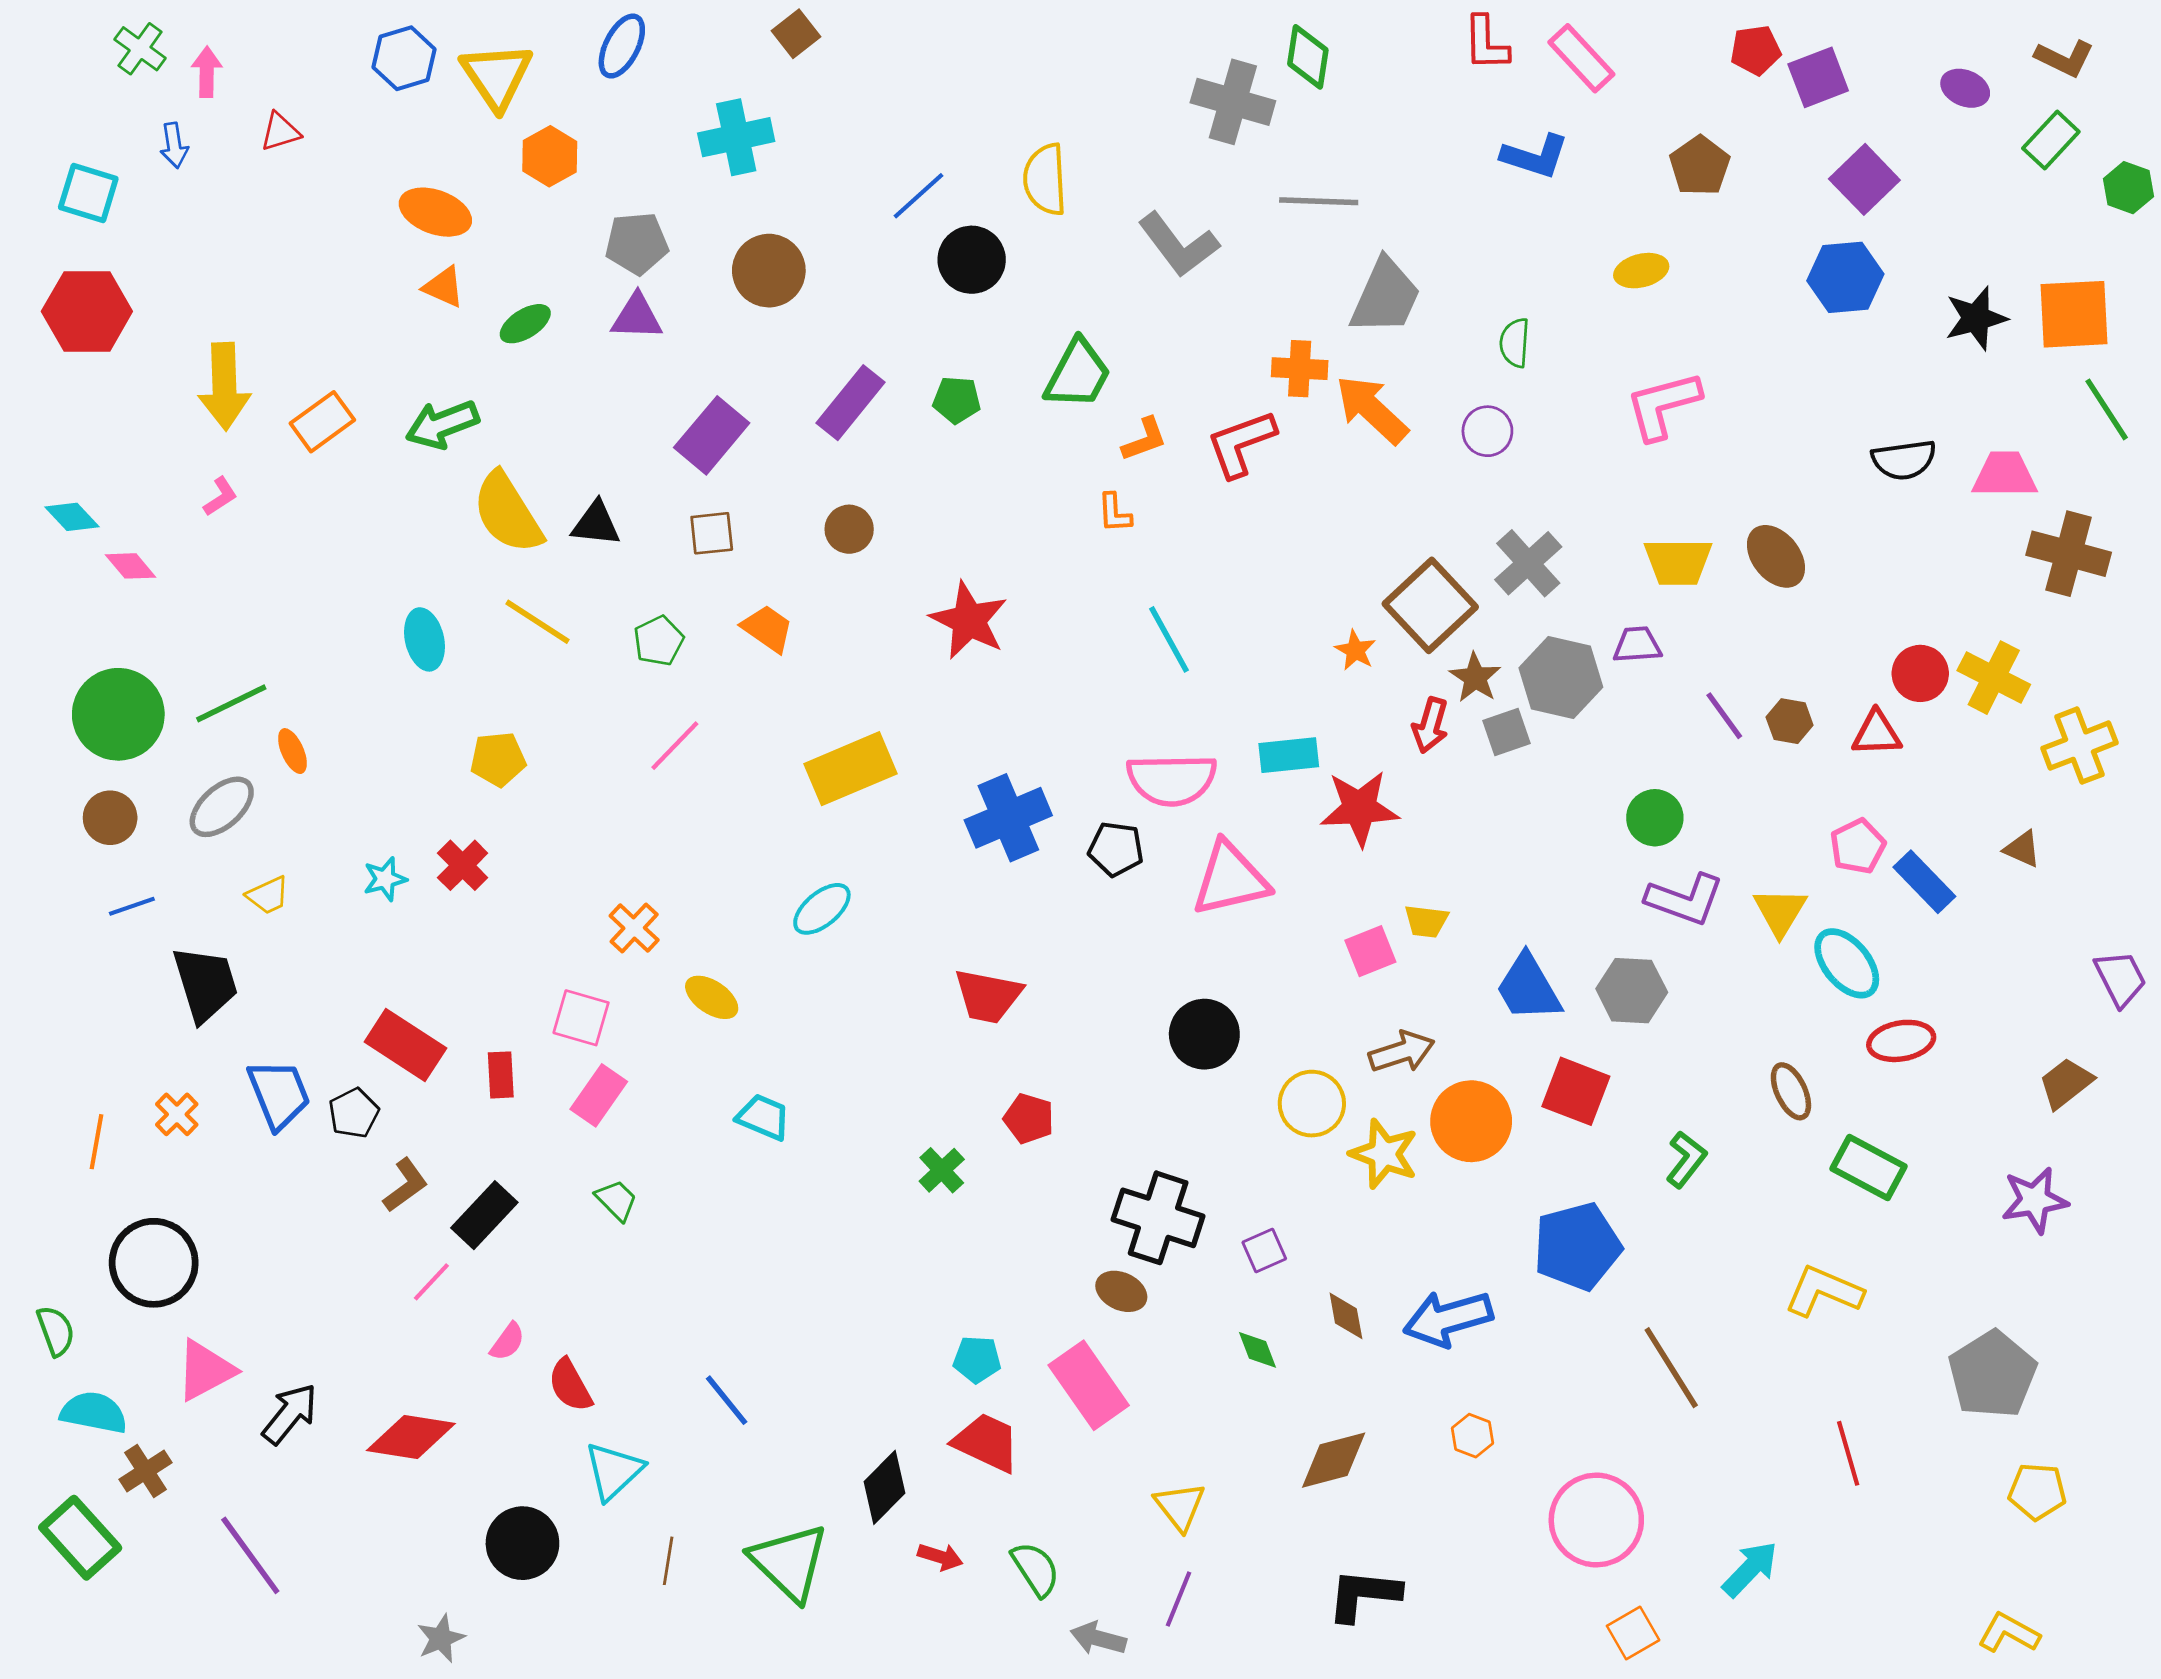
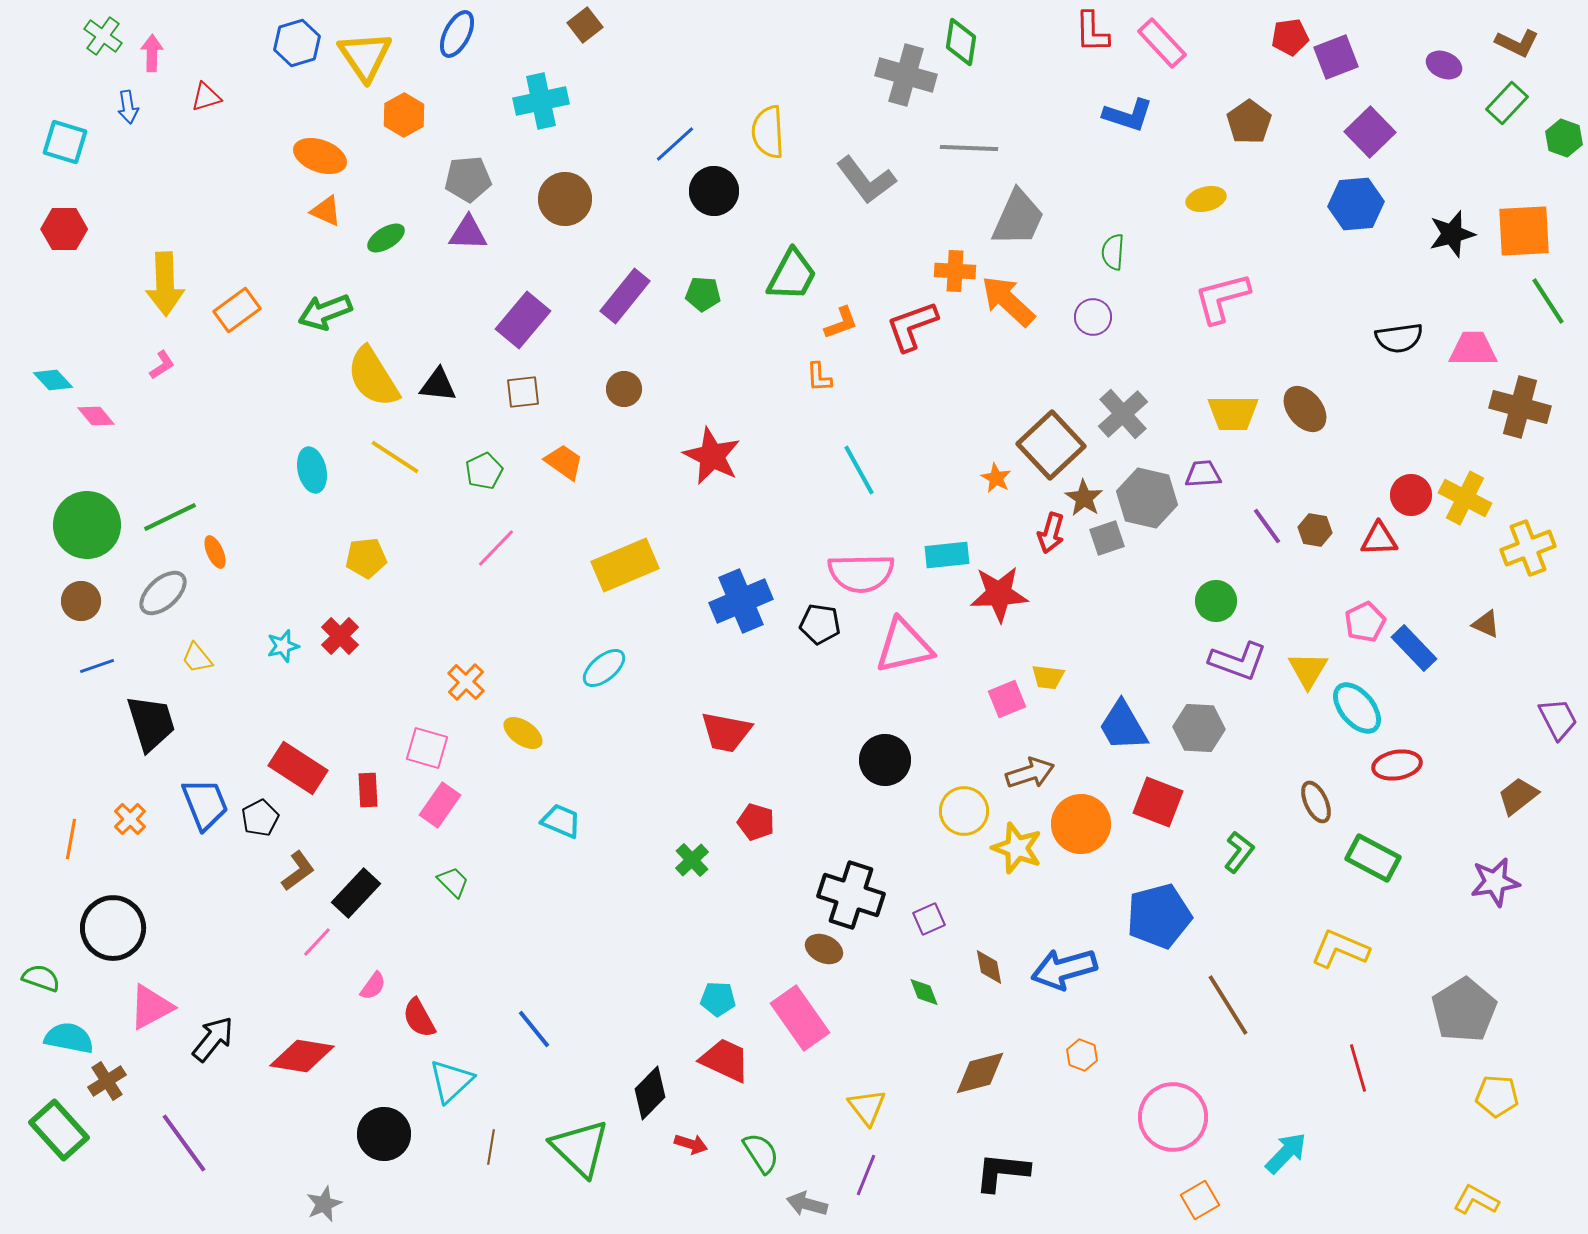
red hexagon: (87, 311) -> (64, 229), size x0.7
yellow trapezoid: (268, 895) -> (197, 658), turned 76
green semicircle: (56, 1331) -> (41, 978), turned -51

